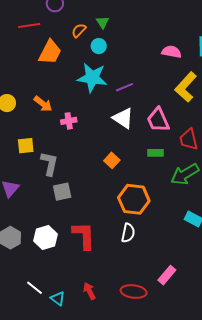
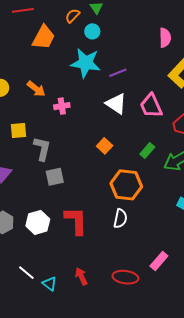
pink semicircle: (171, 52) -> (165, 38), turned 78
green rectangle: (155, 153) -> (147, 151), moved, turned -49

